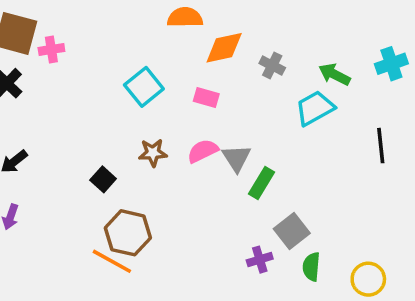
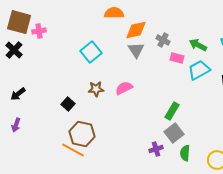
pink rectangle: (206, 98) -> (177, 58), moved
cyan trapezoid: (315, 108) -> (199, 70), moved
gray triangle: (237, 158) -> (136, 50), moved
green rectangle: (261, 183) -> (172, 111), moved

